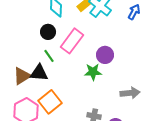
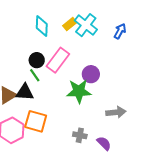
black circle: (48, 32) -> (37, 60), moved
green star: (93, 72) -> (79, 91), size x1.4
orange square: (50, 102) -> (36, 121), turned -35

